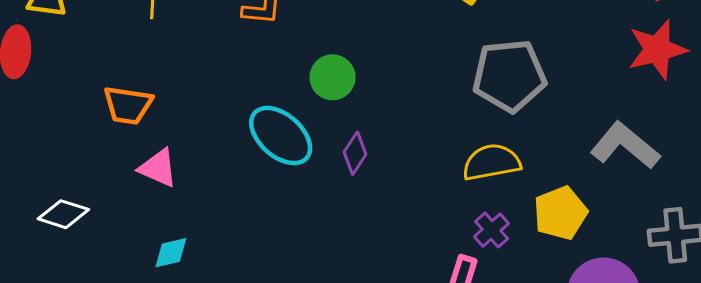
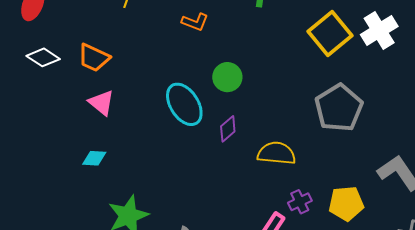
gray pentagon: (509, 76) -> (339, 108), turned 30
yellow semicircle: (492, 162) -> (277, 153), moved
white diamond: (63, 214) -> (43, 57), moved

